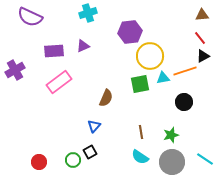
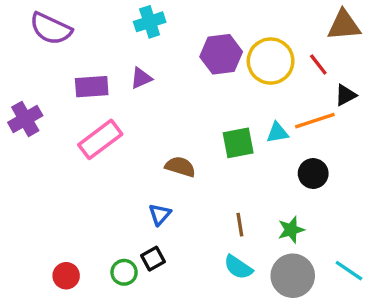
brown triangle: (202, 15) -> (344, 25), size x1.5
red line: (200, 38) -> (318, 64), moved
yellow circle: (150, 56) -> (271, 61), moved
brown semicircle: (106, 98) -> (180, 167), turned -96

